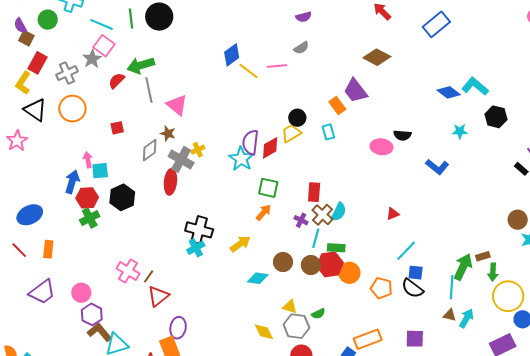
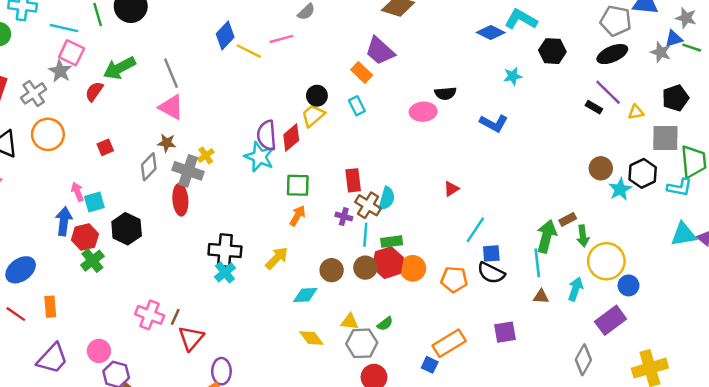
gray line: (149, 90) -> (171, 73), moved
cyan arrow: (466, 318) -> (575, 289), moved
yellow diamond: (264, 332) -> (311, 338), moved

